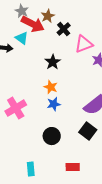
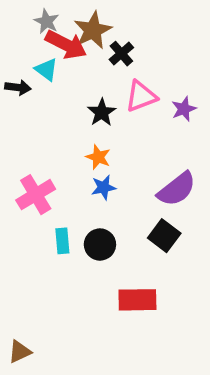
brown star: (48, 16) -> (93, 30), size x1.5
pink triangle: (84, 44) -> (141, 96), moved
red rectangle: (73, 167) -> (137, 300), size x1.5
cyan rectangle: (31, 169) -> (62, 241), moved

